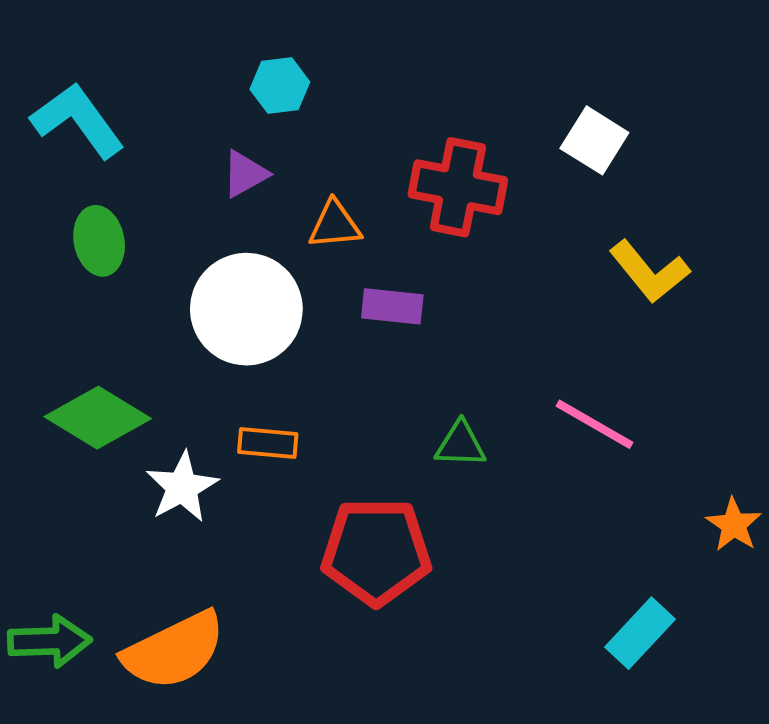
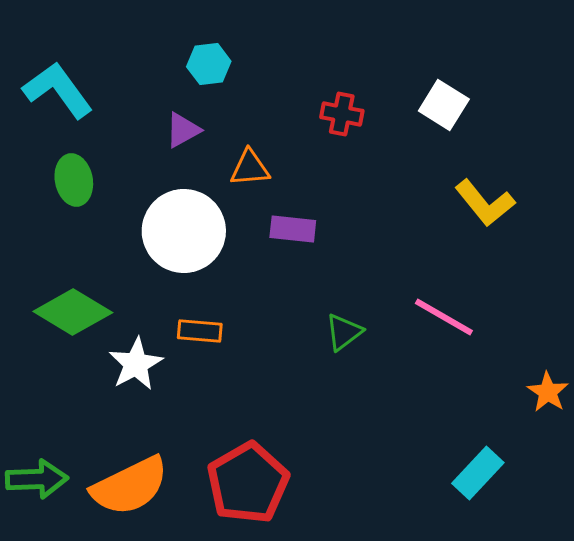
red cross: (458, 187) -> (342, 114), moved, size x0.6
green triangle: (461, 444) -> (344, 332), turned -39
red pentagon: (376, 551) -> (248, 483), moved, turned -30

